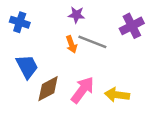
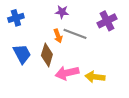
blue cross: (20, 22) -> (16, 18), turned -35
brown diamond: (48, 89) -> (47, 55), moved, turned -45
pink arrow: (83, 90) -> (67, 73), turned -140

